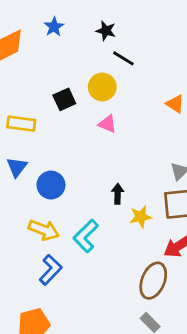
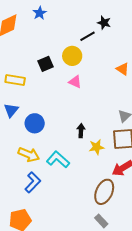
black star: (106, 31) -> (104, 23), moved
black line: (123, 58) -> (87, 36), turned -63
cyan L-shape: (86, 236) -> (58, 159), turned 85

